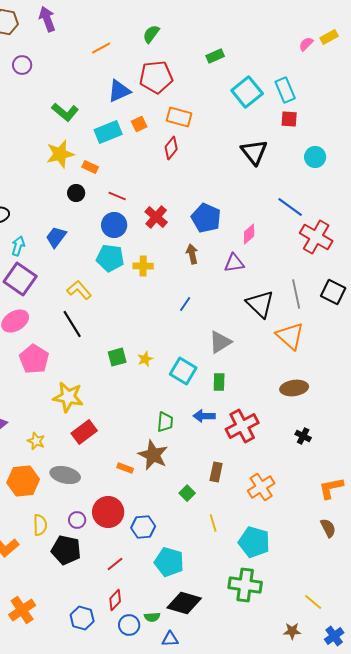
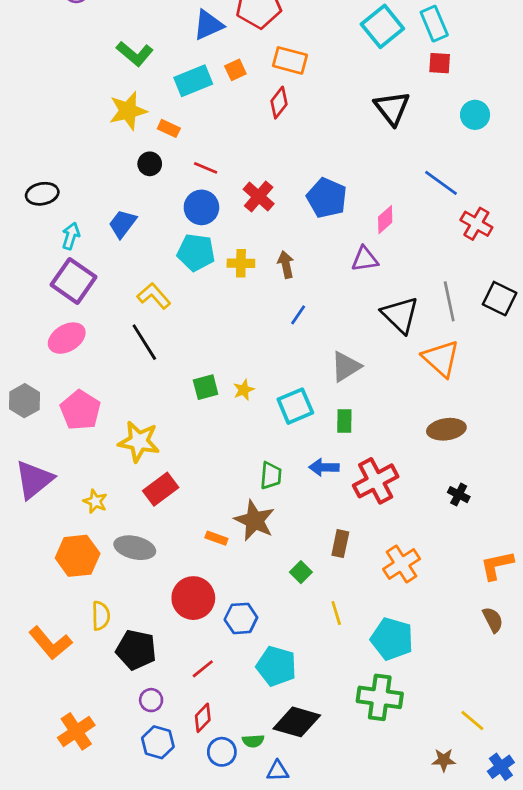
red cross: (316, 237) -> (476, 224), size x0.7
brown arrow: (192, 254) -> (286, 265), moved
pink pentagon: (34, 359) -> (80, 410), moved
cyan square: (183, 371) -> (295, 406), turned 36
purple circle: (77, 520) -> (151, 700), moved

